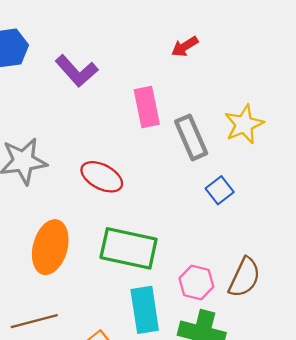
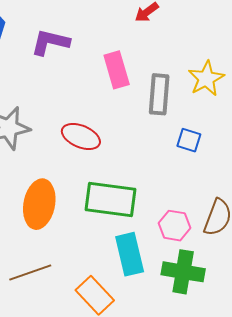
purple L-shape: (77, 71) -> (50, 42), turned 150
gray rectangle: (191, 137) -> (159, 94), turned 33
blue square: (220, 190) -> (189, 140), turned -30

